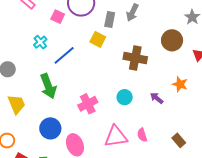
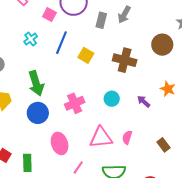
yellow square: (98, 39) -> (86, 55), moved
blue line: (64, 55) -> (61, 43), moved, turned -30
blue circle: (50, 128) -> (38, 113), moved
pink semicircle: (142, 135) -> (127, 137), turned 32

